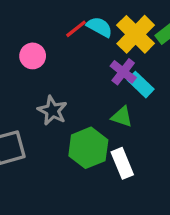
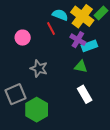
red line: (76, 29) -> (51, 29), moved, turned -72
cyan rectangle: (141, 85) -> (89, 46), turned -56
green hexagon: (88, 148) -> (37, 110), moved

